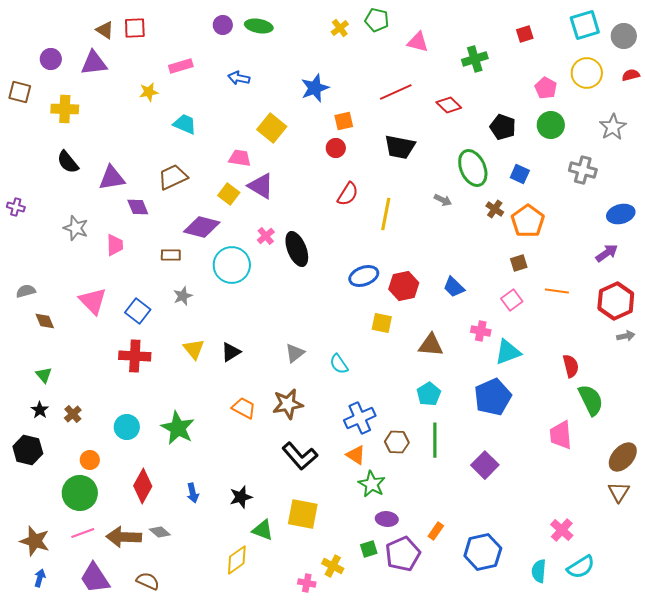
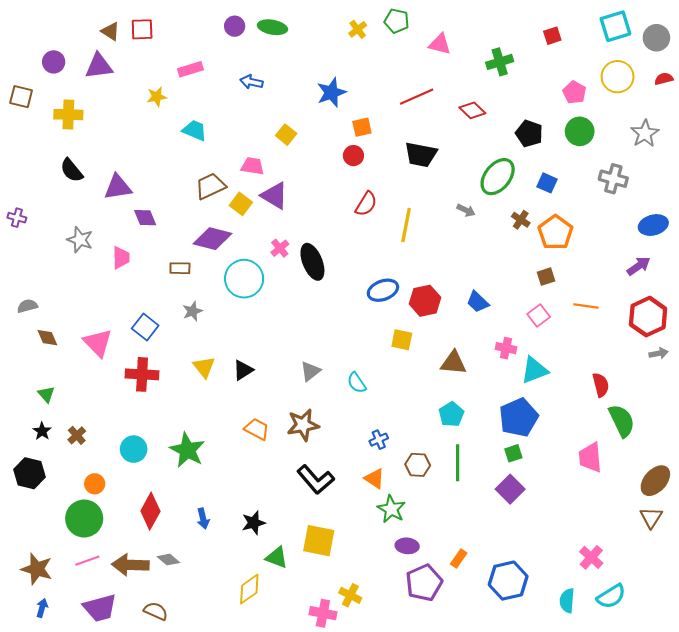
yellow square: (272, 128) -> (286, 135), size x0.7
green ellipse: (473, 168) -> (498, 177), turned 63
brown trapezoid: (173, 177) -> (210, 186), moved
pink triangle: (93, 301) -> (98, 343), moved
blue cross: (360, 418) -> (379, 440), size x0.6
green square: (369, 549) -> (513, 453), moved
purple trapezoid: (95, 578) -> (100, 608), turned -72
pink cross: (307, 583) -> (323, 613), size x1.4

